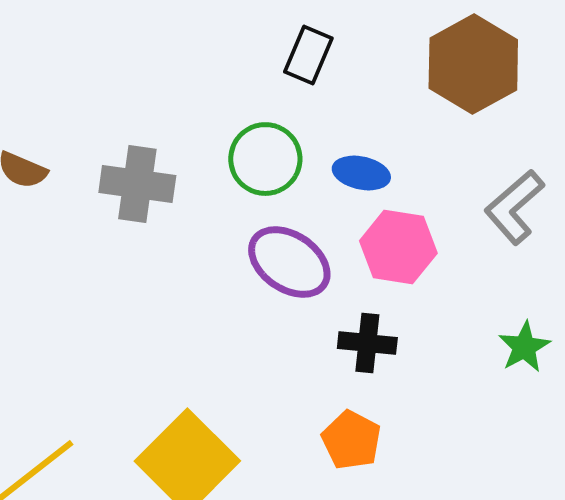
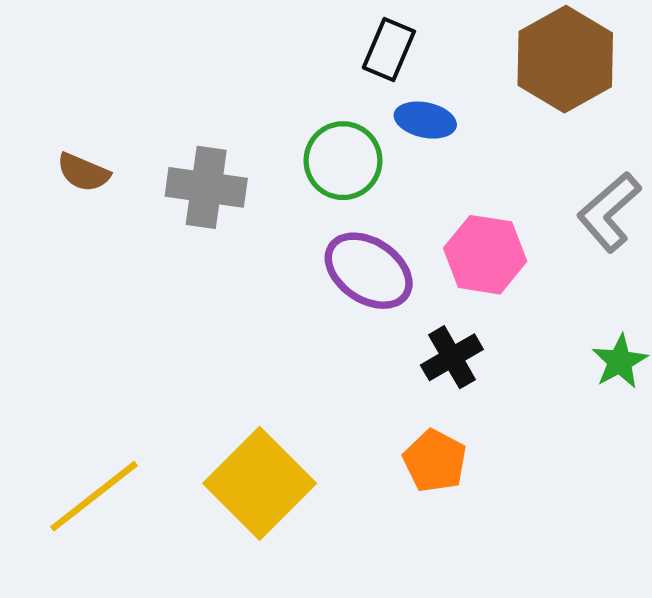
blue ellipse: (361, 173) -> (425, 120), moved
black cross: (367, 343) -> (452, 357), turned -36

